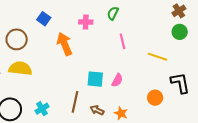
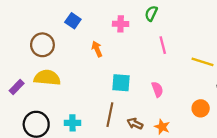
orange arrow: (65, 44) -> (97, 49), size x0.6
cyan square: (95, 79) -> (121, 83), moved
pink semicircle: (117, 80) -> (157, 89), turned -48
cyan cross: (42, 109) -> (72, 123), turned 32

